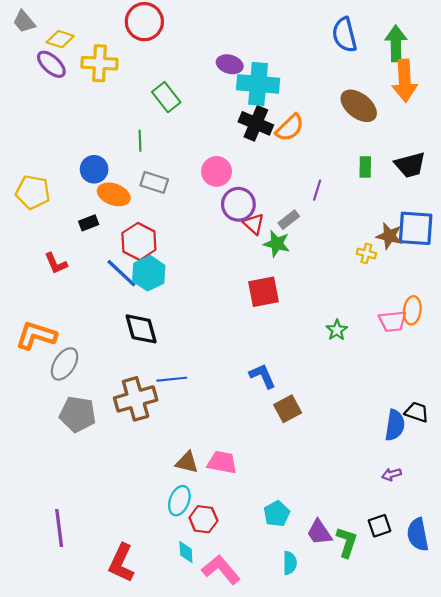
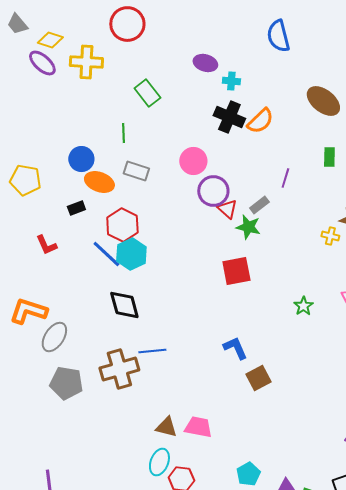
blue semicircle: (344, 35) -> (278, 36), moved
cyan cross: (258, 84) -> (231, 81), size x0.5

